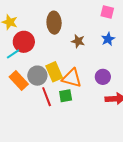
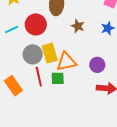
red circle: (24, 42) -> (36, 24), moved
orange triangle: (72, 78) -> (66, 62), turned -35
orange rectangle: (19, 80) -> (13, 86), moved

